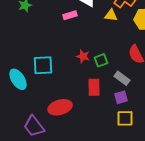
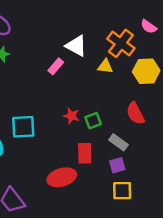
pink rectangle: (70, 15) -> (56, 66), turned -32
red ellipse: (60, 107) -> (62, 177), moved

